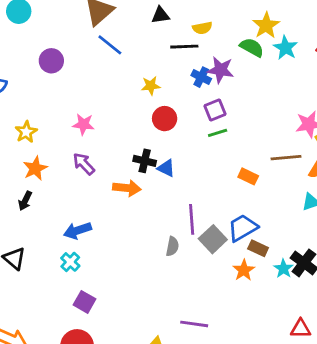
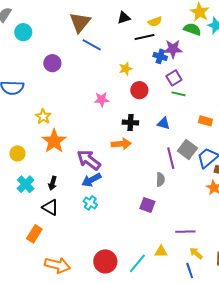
pink star: (83, 124) -> (102, 99), moved
green line: (218, 133) -> (179, 94), turned 40
purple arrow: (84, 164) -> (89, 160), moved, size x1.4
orange star: (35, 168) -> (54, 141), size x1.4
blue triangle: (166, 168) -> (164, 123), moved
black arrow: (25, 201) -> (53, 183), moved
gray square: (213, 239) -> (187, 150), moved
purple square: (85, 302) -> (147, 205), moved

